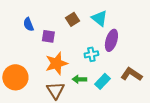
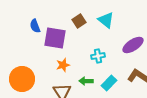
purple square: (48, 36) -> (55, 38), size x1.6
purple ellipse: (111, 40) -> (133, 45), moved, turned 40
orange star: (56, 63) -> (63, 65), size x0.6

